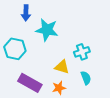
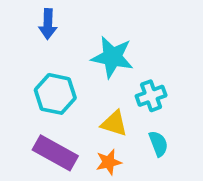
cyan star: (47, 30) -> (112, 57), moved
cyan hexagon: (15, 49) -> (55, 94), moved

